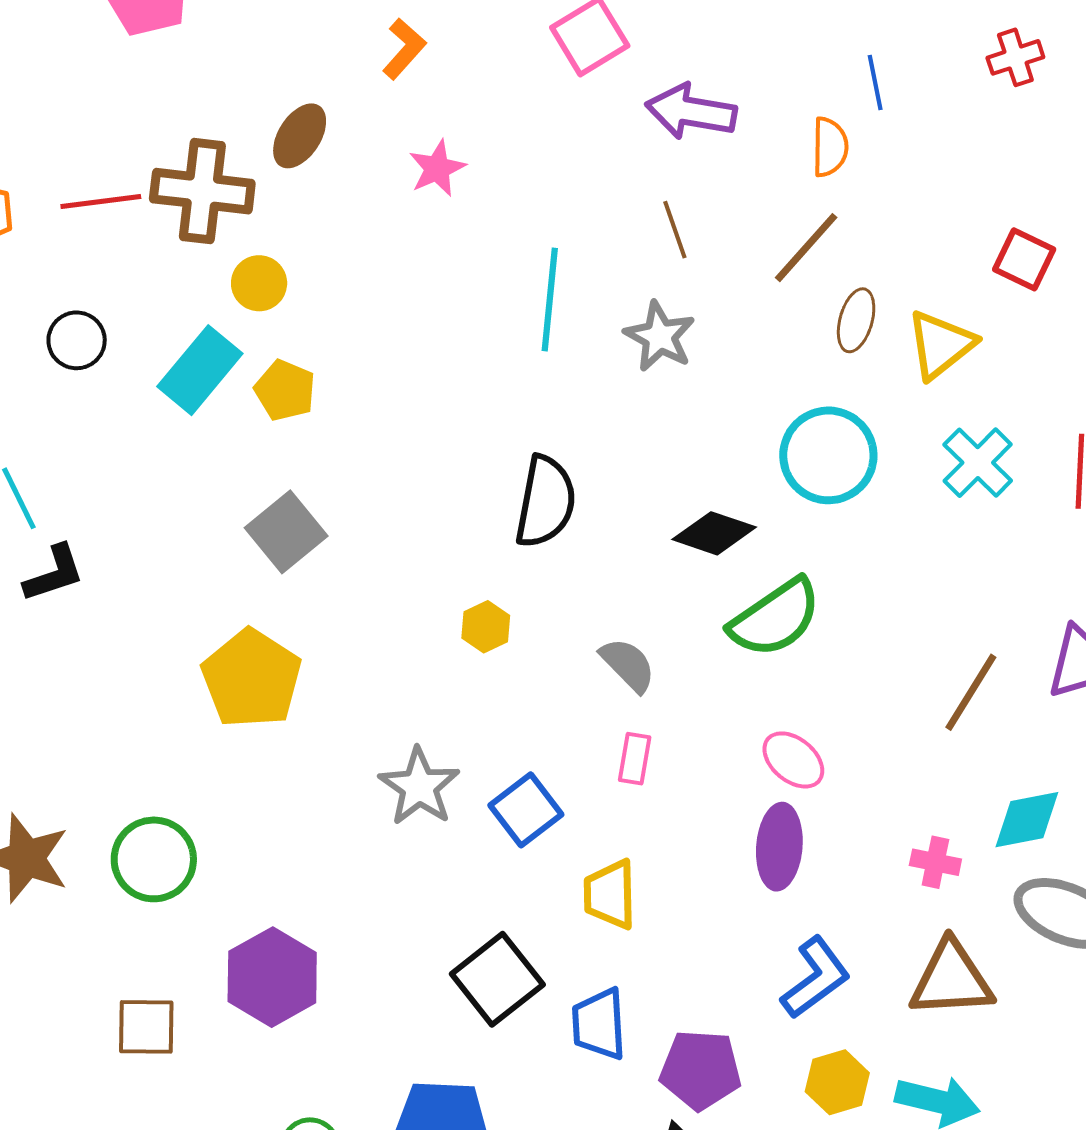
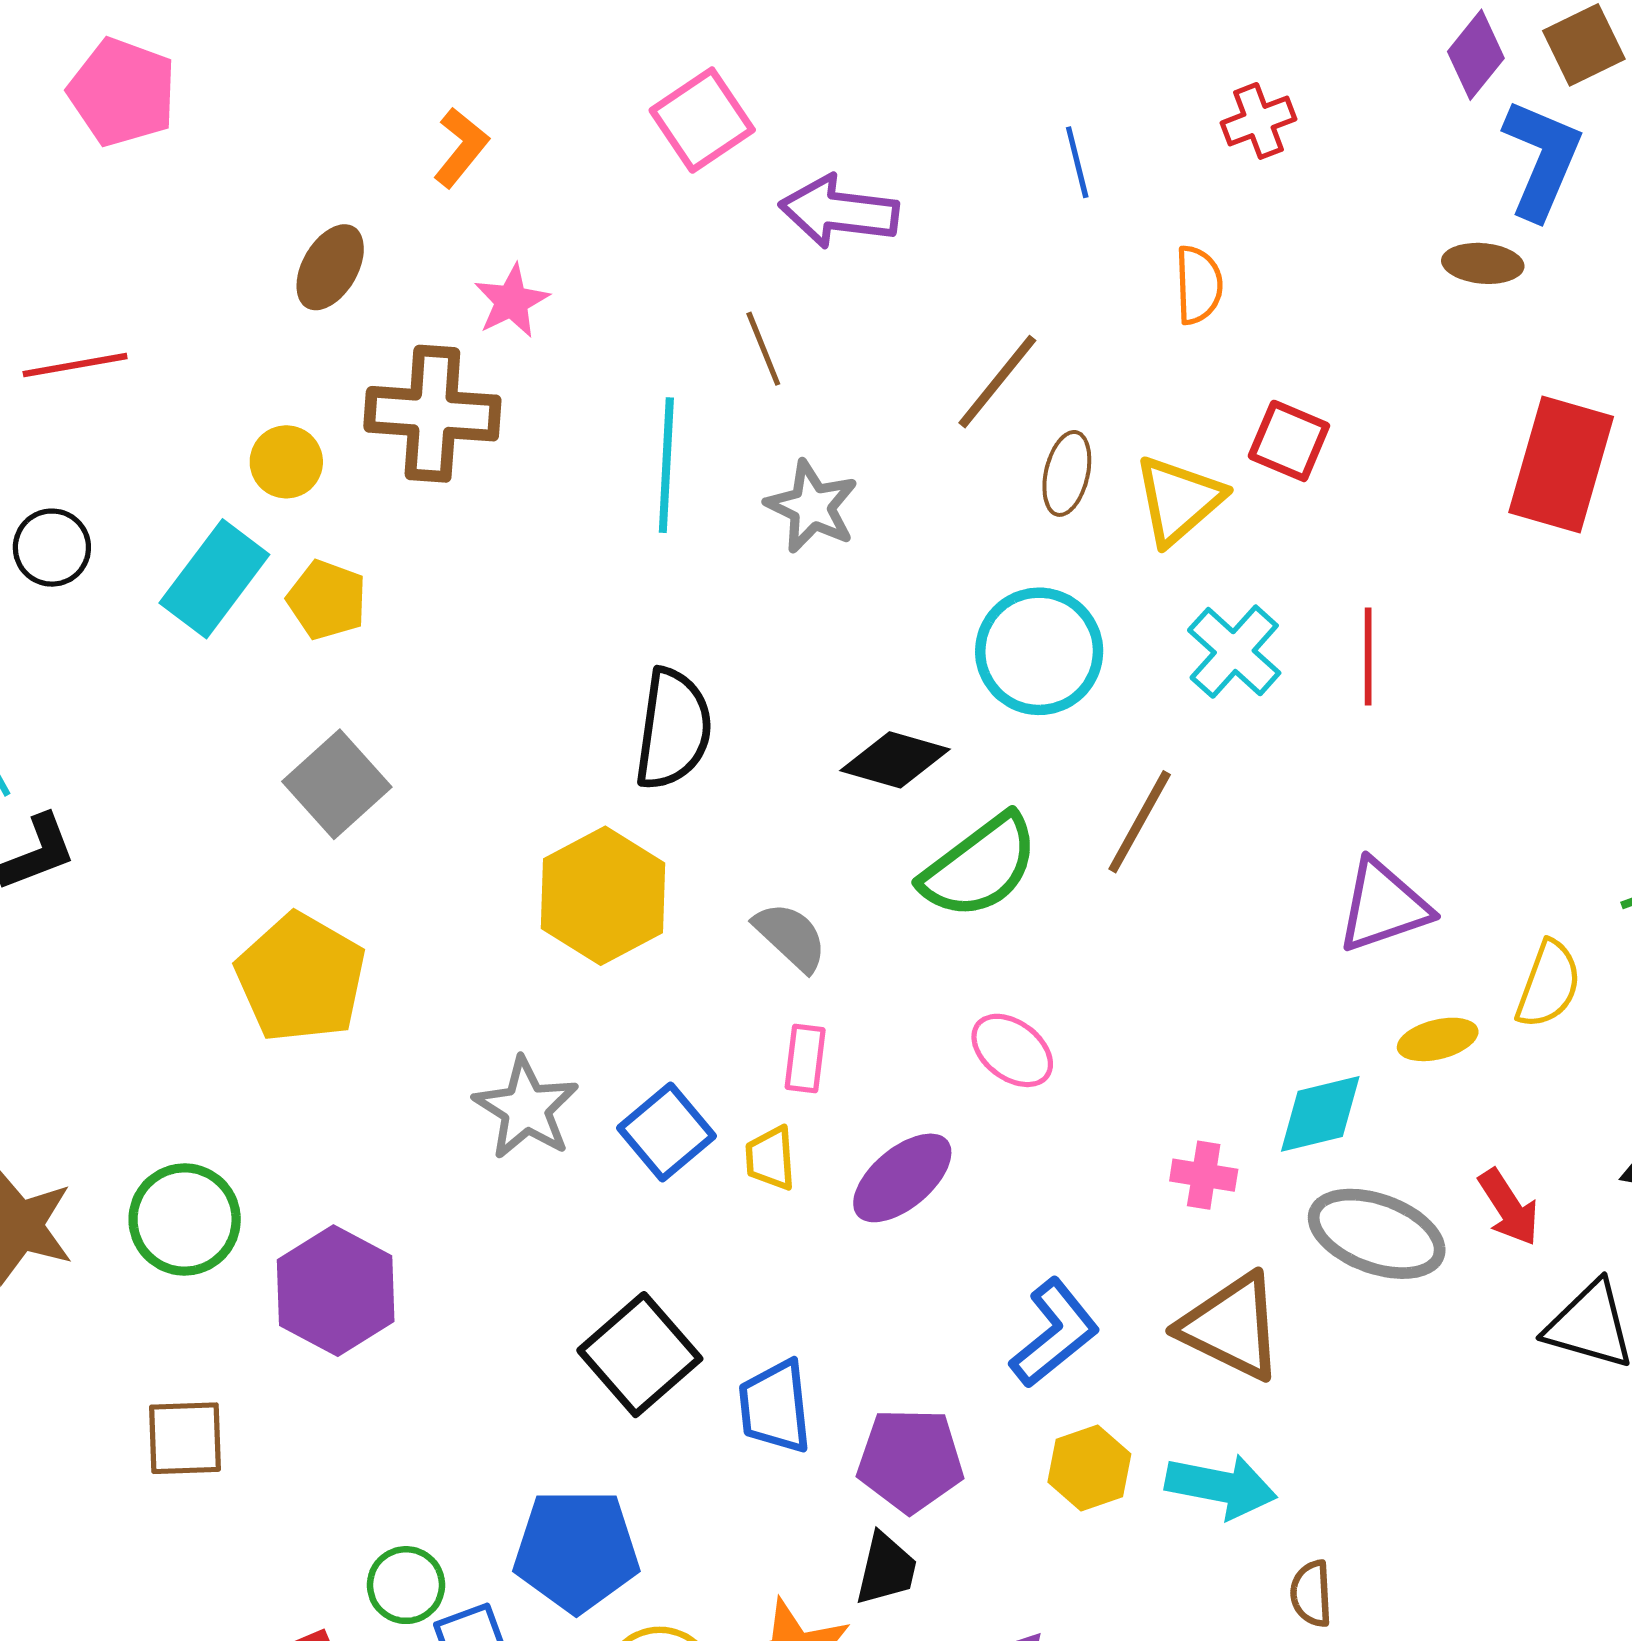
orange semicircle: (830, 147) -> (1199, 285), moved
brown cross: (202, 191) -> (432, 414), moved
brown line: (675, 230) -> (763, 349), moved
red square: (1024, 259) -> (1289, 441), moved
yellow hexagon: (486, 627) -> (603, 896), size x2.0
brown line: (971, 692) -> (1140, 822), moved
purple ellipse: (779, 847) -> (902, 1178), moved, turned 48
yellow trapezoid: (610, 894) -> (770, 1158), moved, size x0.7
purple hexagon: (272, 977) -> (336, 1291), moved
brown triangle: (951, 979) -> (1232, 1327), turned 32

